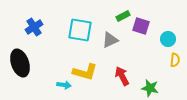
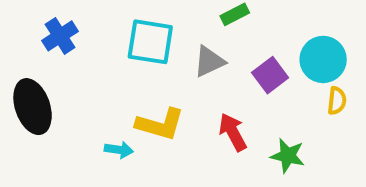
purple square: (141, 26) -> (270, 75), moved, turned 36
cyan circle: (168, 39) -> (323, 59), size x1.5

